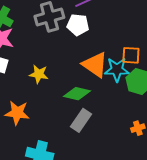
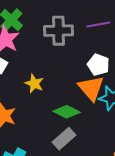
white pentagon: (78, 25) -> (98, 65), moved

